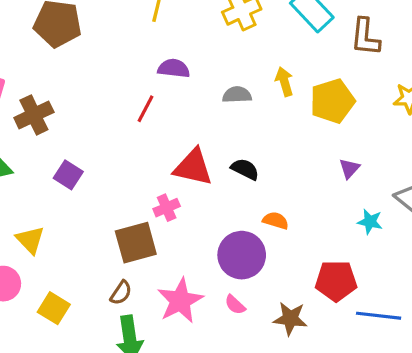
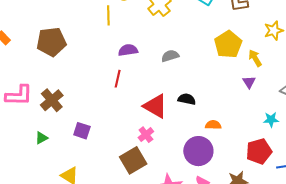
yellow arrow: (284, 82) -> (255, 58), moved
red triangle: (193, 167) -> (155, 106), turned 32
cyan star: (370, 222) -> (271, 120), moved

